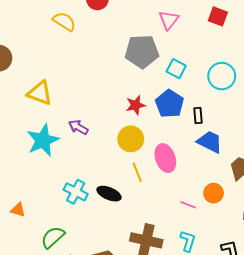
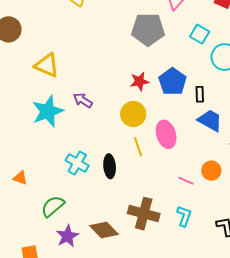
cyan square: (176, 69) -> (200, 34), moved
black ellipse: (109, 194) -> (110, 166), turned 60

